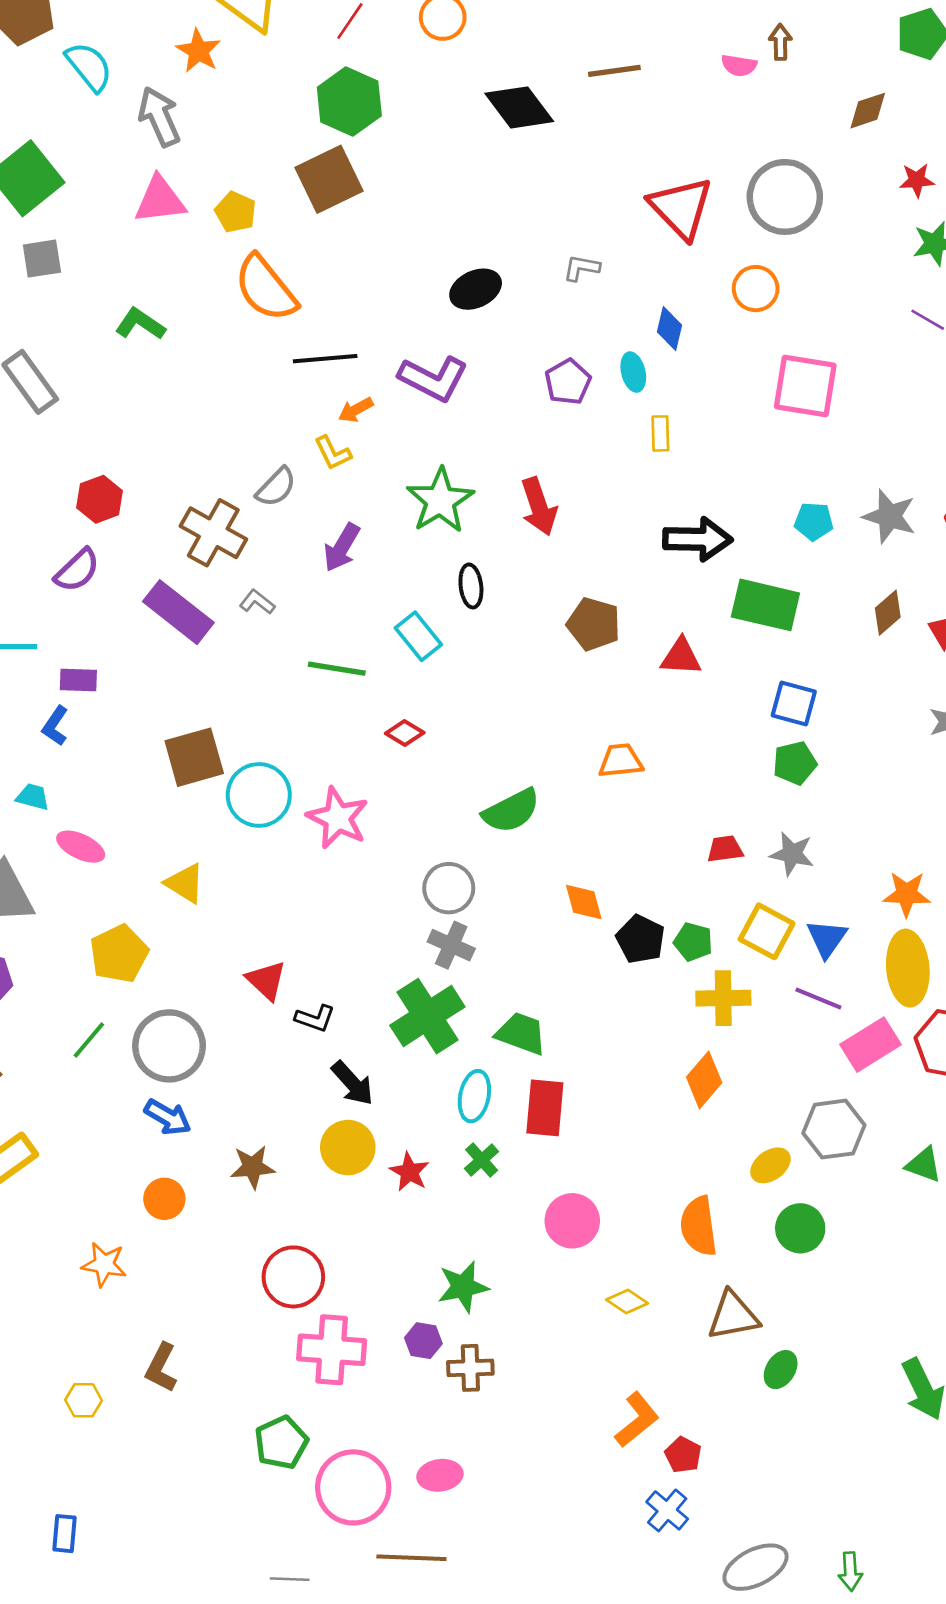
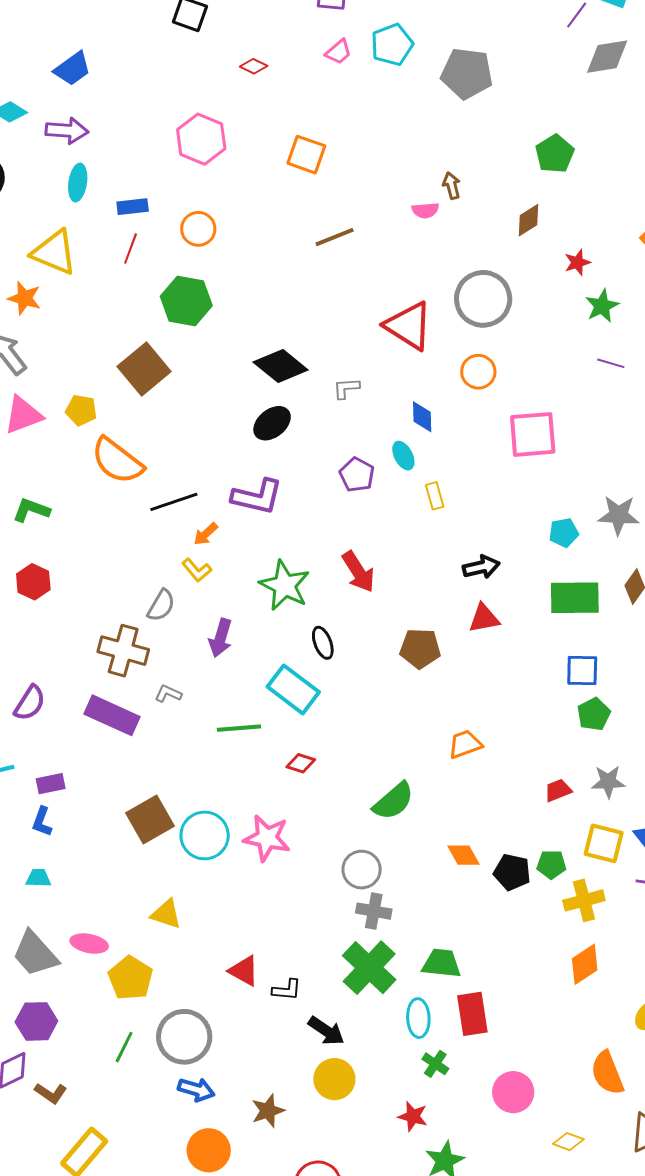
green hexagon: (349, 102) -> (186, 301), moved
black diamond: (519, 107) -> (281, 366), moved
red hexagon: (100, 499) -> (33, 582), moved
black arrow: (698, 539) -> (481, 567), size x0.7
green rectangle: (765, 605) -> (575, 598), moved
cyan rectangle: (418, 636) -> (293, 689), size x1.4
red triangle: (681, 657) -> (484, 618), moved
pink ellipse: (81, 847) -> (89, 943), moved
orange diamond: (704, 1080) -> (585, 964), turned 30
red star: (409, 1172) -> (413, 1116), moved
orange circle: (164, 1199) -> (209, 1150), size x1.4

